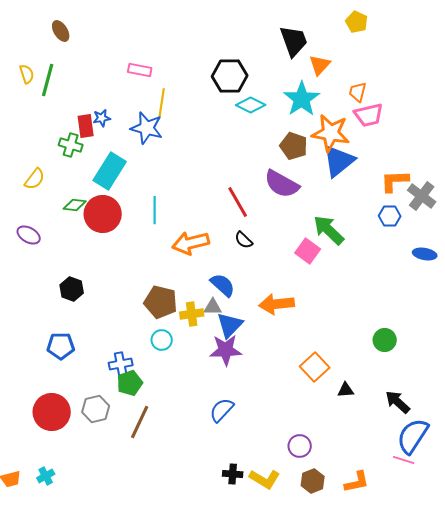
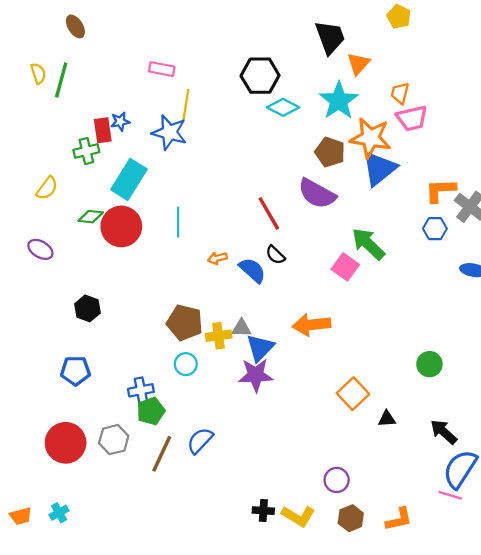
green cross: (71, 145) -> (86, 151), turned -30
orange arrow: (191, 243) -> (217, 258), size x0.5
blue semicircle: (223, 285) -> (252, 270), moved
blue semicircle: (222, 410) -> (200, 441), moved

